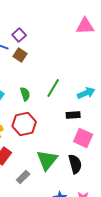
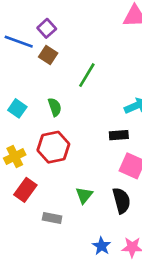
green line: (53, 88) -> (87, 75), moved
green triangle: (47, 160) -> (84, 195), size x0.6
gray rectangle: (23, 177) -> (52, 218), turned 56

